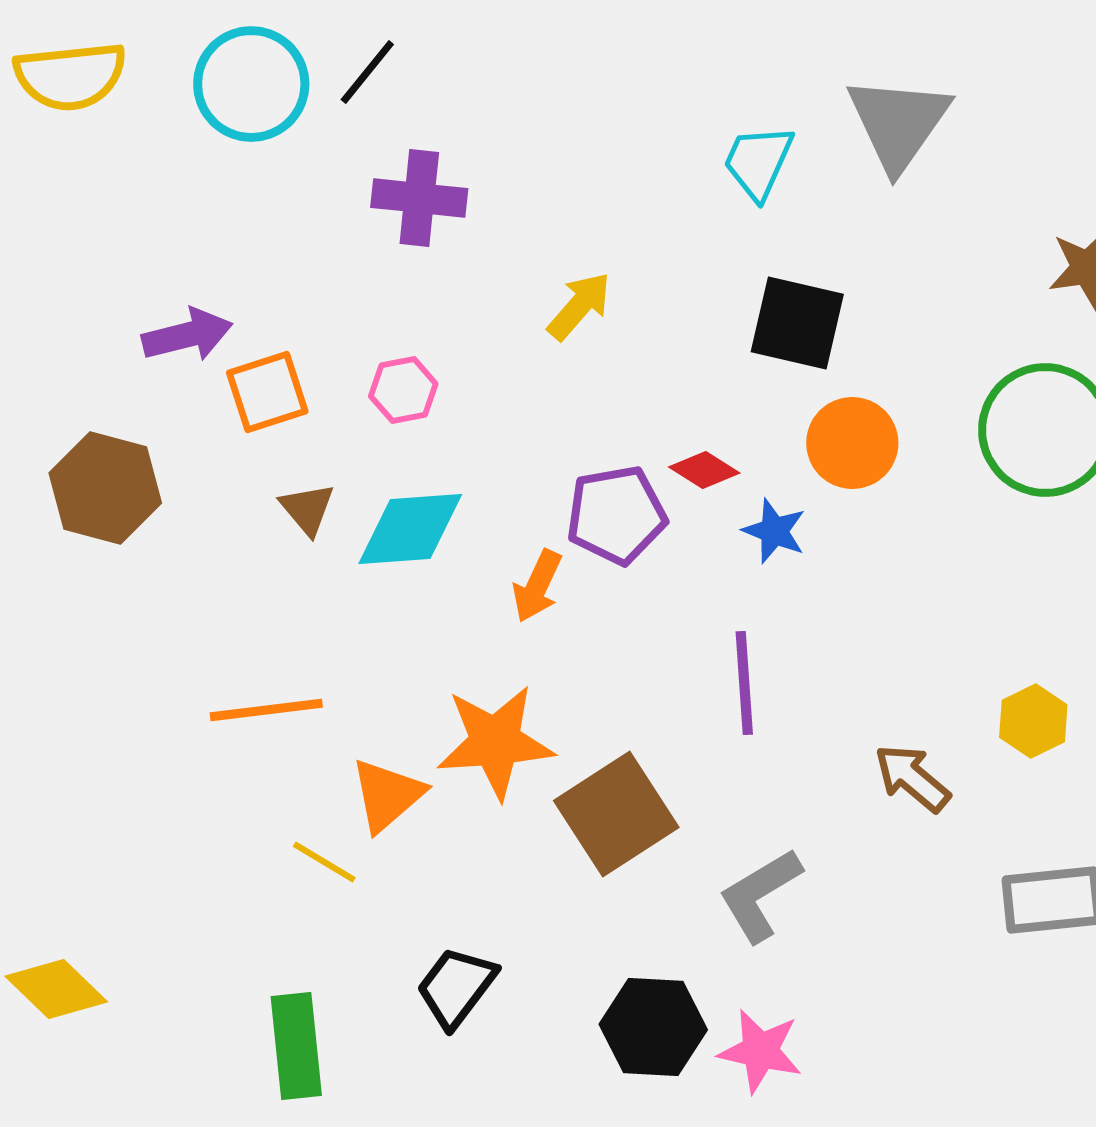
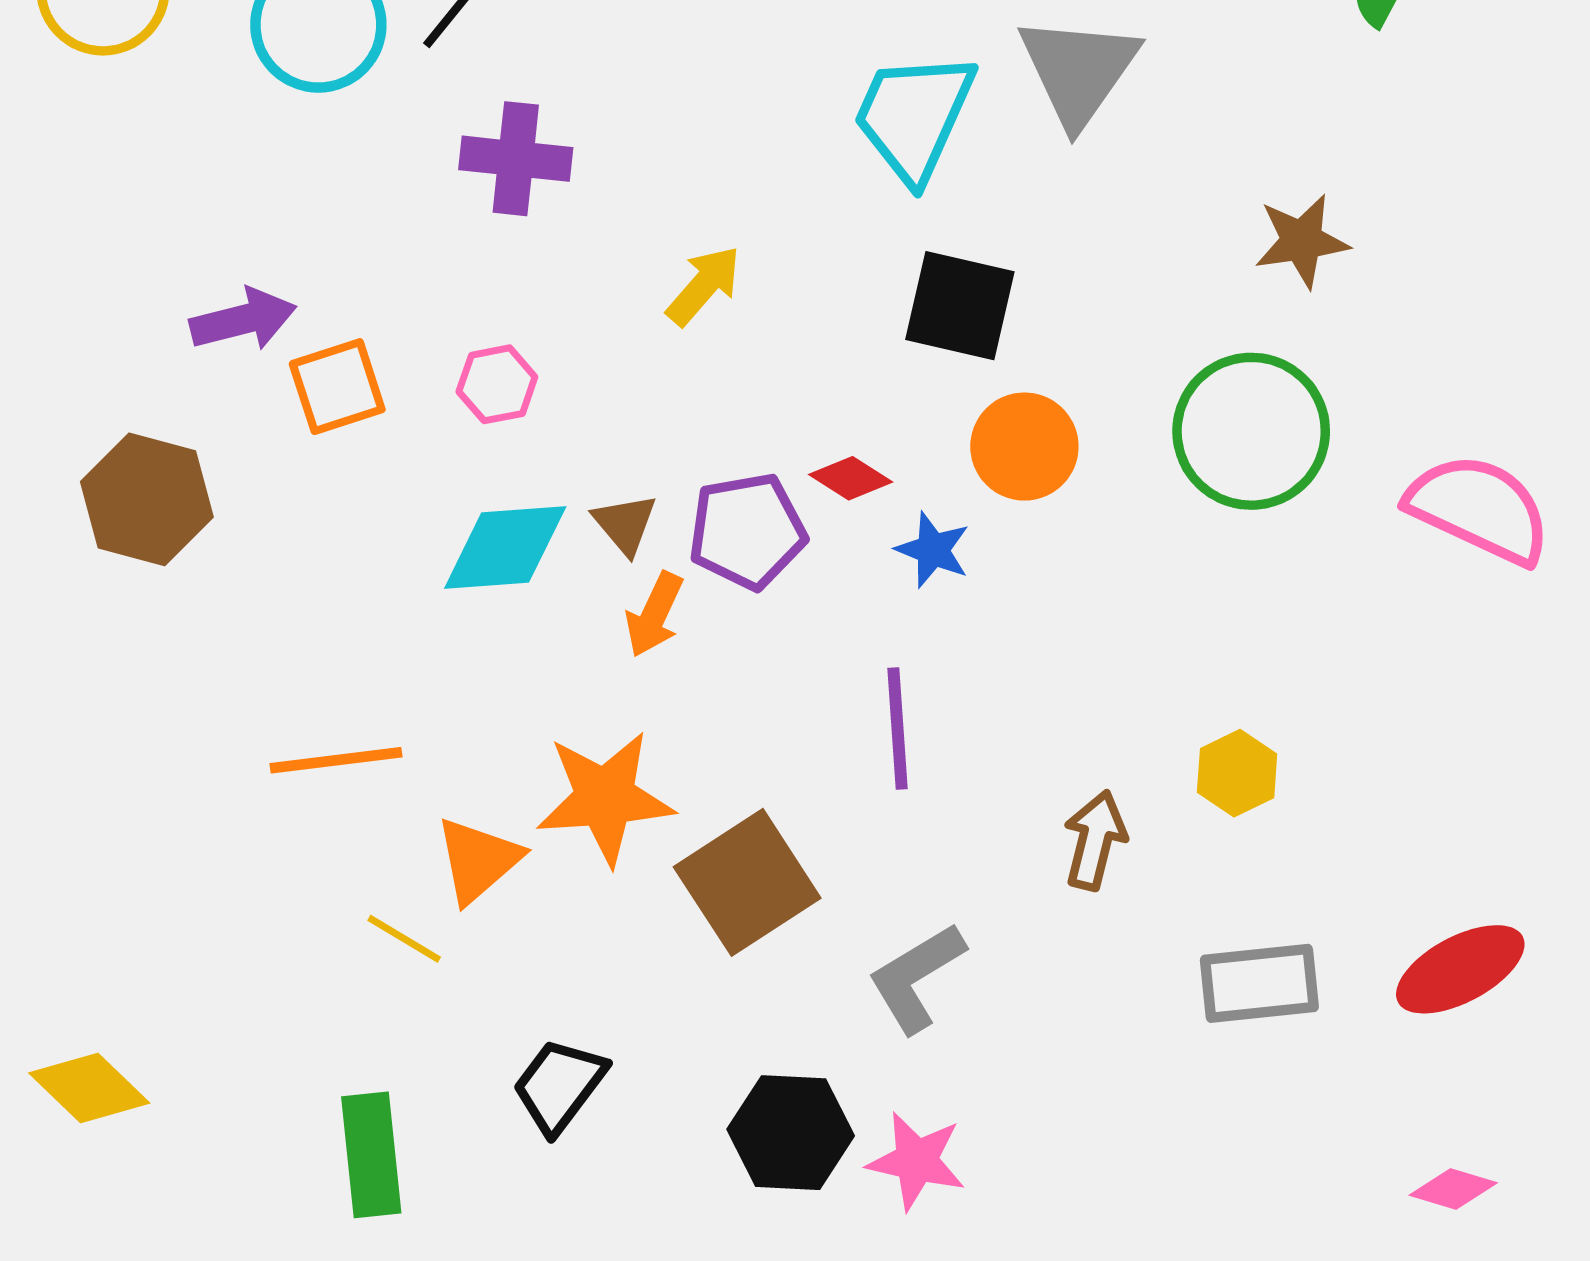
cyan trapezoid: (758, 162) -> (914, 116), size x1.5
brown triangle: (307, 509) -> (625, 524), moved
brown arrow: (912, 778) -> (1095, 840), turned 64

